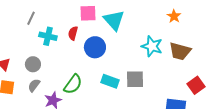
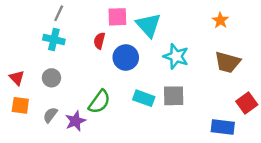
gray line: (31, 18) -> (59, 13), moved
cyan cross: (48, 36) -> (54, 40), moved
cyan star: (152, 46) -> (176, 56), moved
gray semicircle: (34, 85) -> (50, 115), moved

